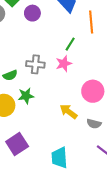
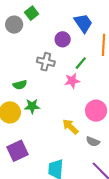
purple circle: (32, 13) -> (63, 39), moved
gray cross: (35, 64) -> (46, 62), moved

